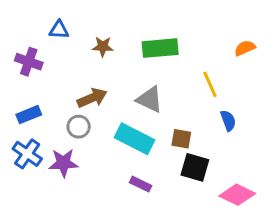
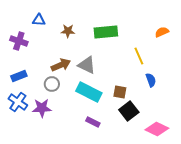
gray triangle: (150, 99) -> (87, 65), moved
black square: (195, 167) -> (129, 111), turned 36

